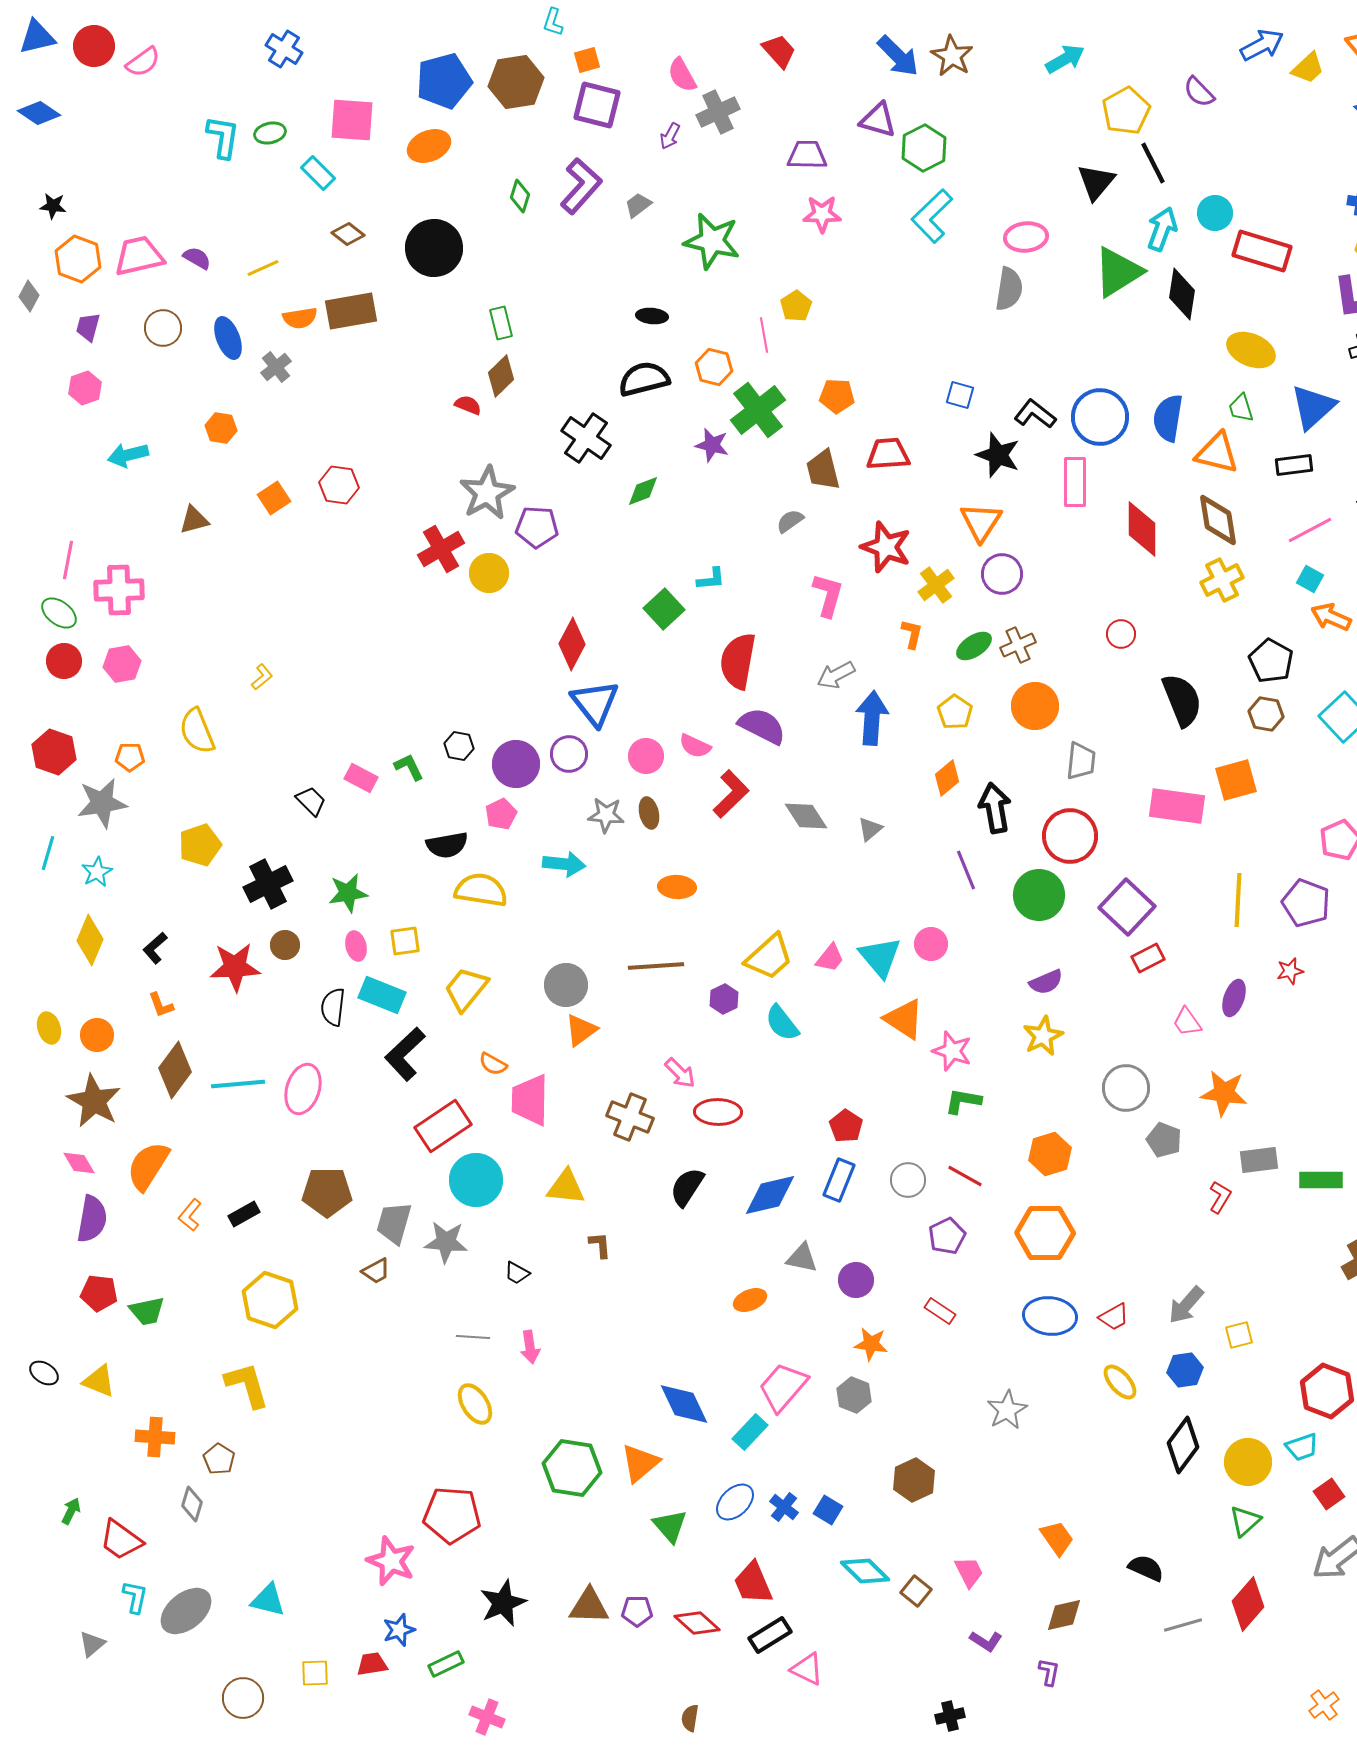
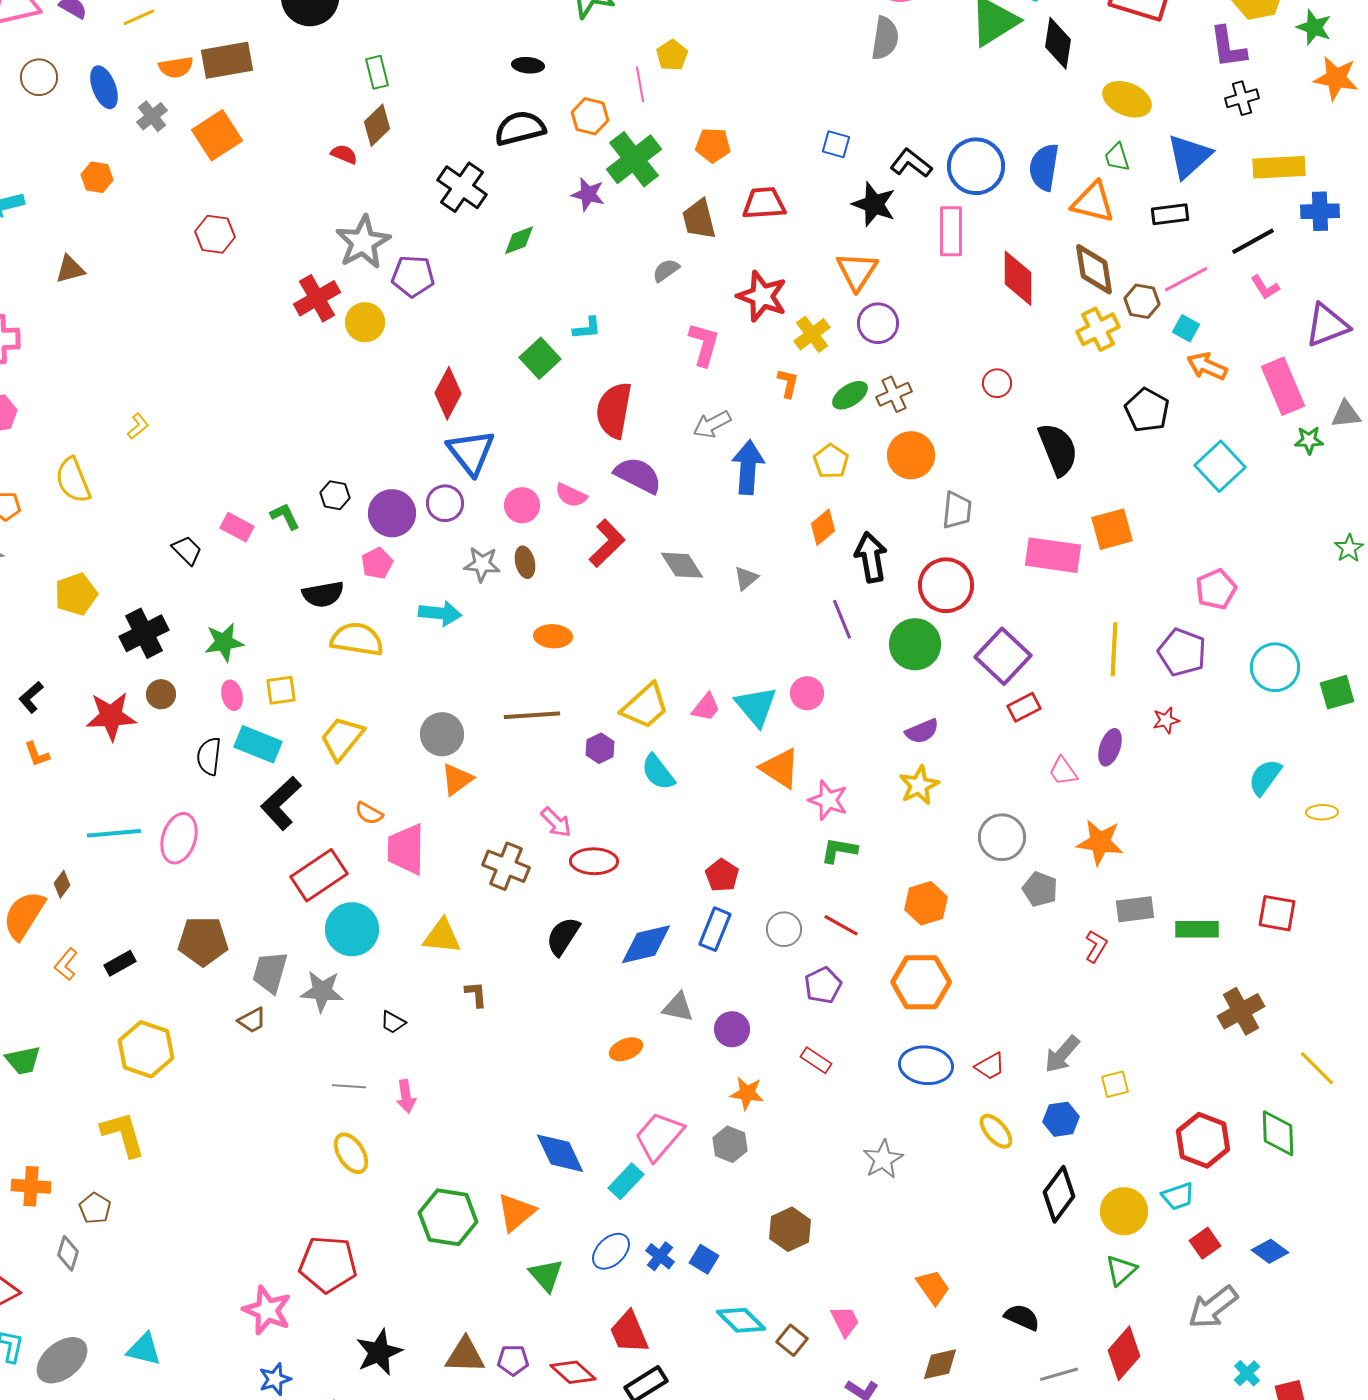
orange square: (274, 498) -> (217, 135), moved, size x1.5
brown hexagon: (1266, 714) -> (1142, 301), moved
brown diamond: (175, 1070) -> (62, 884), moved, size x0.5

